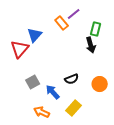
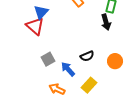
blue triangle: (35, 35) -> (41, 12), moved
red triangle: (20, 49) -> (35, 26), turned -30

